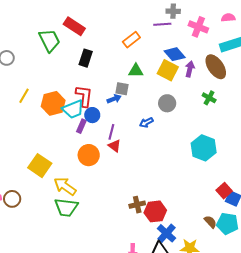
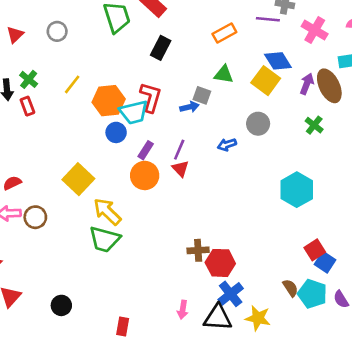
purple arrow: (190, 69) -> (307, 84), moved
blue circle: (92, 115) -> (116, 132), moved
purple rectangle: (81, 126) -> (146, 150), moved

